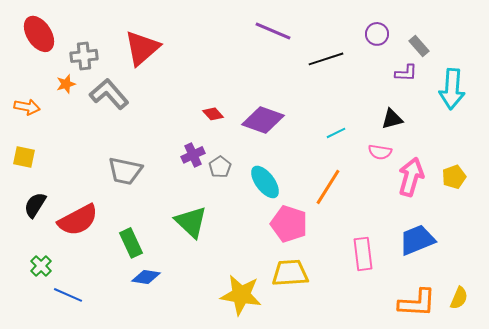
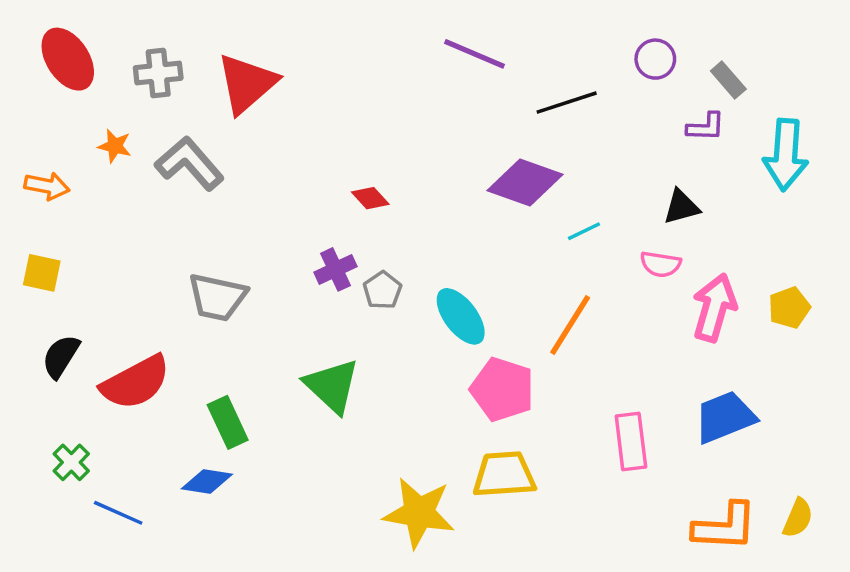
gray cross: (84, 56) -> (158, 73), moved
orange star: (66, 84) -> (115, 146), turned 30
purple diamond: (263, 120) -> (525, 183), moved
blue diamond: (146, 277) -> (207, 482), moved

